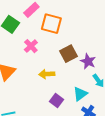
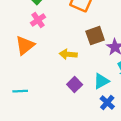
pink cross: (31, 46) -> (38, 20), moved

